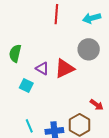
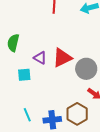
gray circle: (89, 49) -> (86, 69), moved
cyan square: (26, 86) -> (24, 75), turned -32

